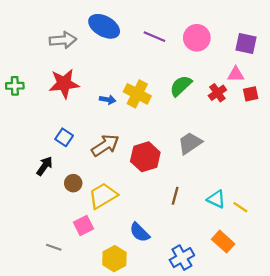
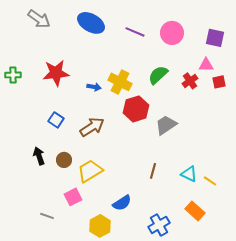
gray arrow: (63, 40) -> (39, 19), moved, turned 40
red hexagon: (145, 157) -> (136, 109), moved
black arrow: (45, 166) -> (39, 156), moved, turned -54
blue semicircle: (140, 232) -> (122, 203), turned -78

